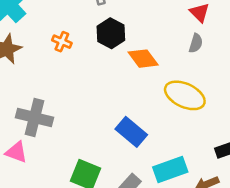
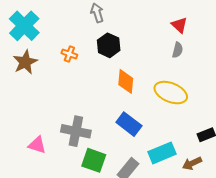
orange diamond: (143, 59) -> (126, 81), moved, turned 45
gray cross: (35, 117) -> (76, 131), moved

